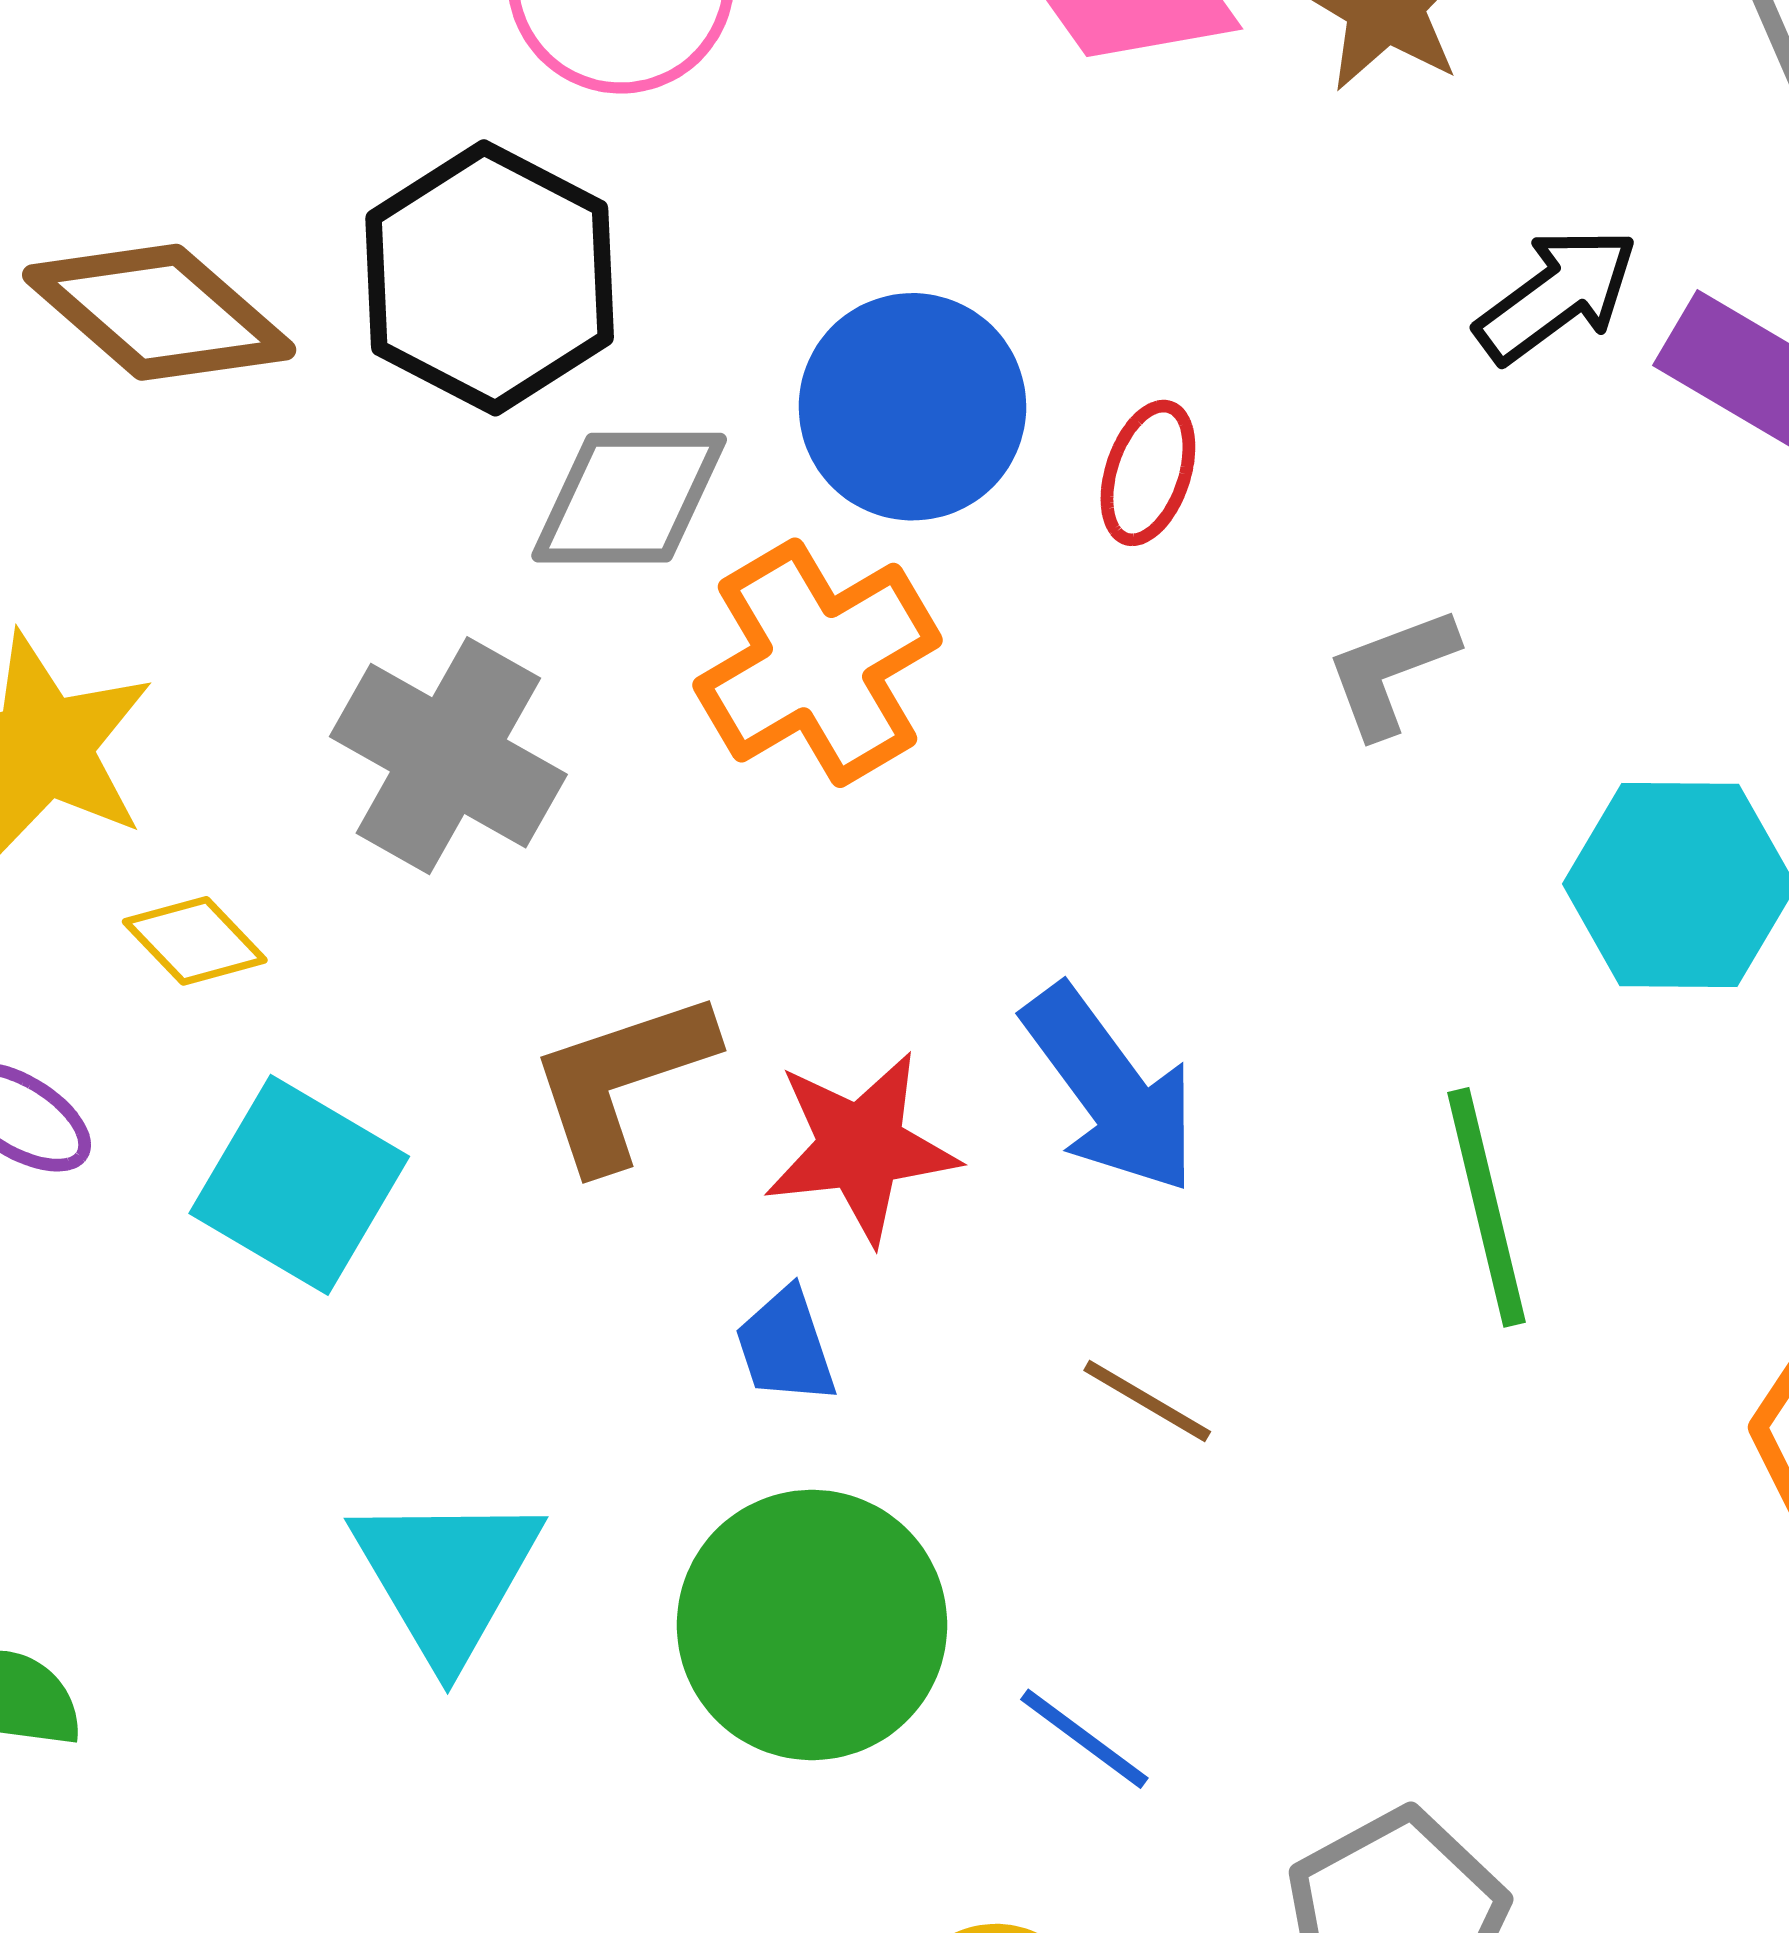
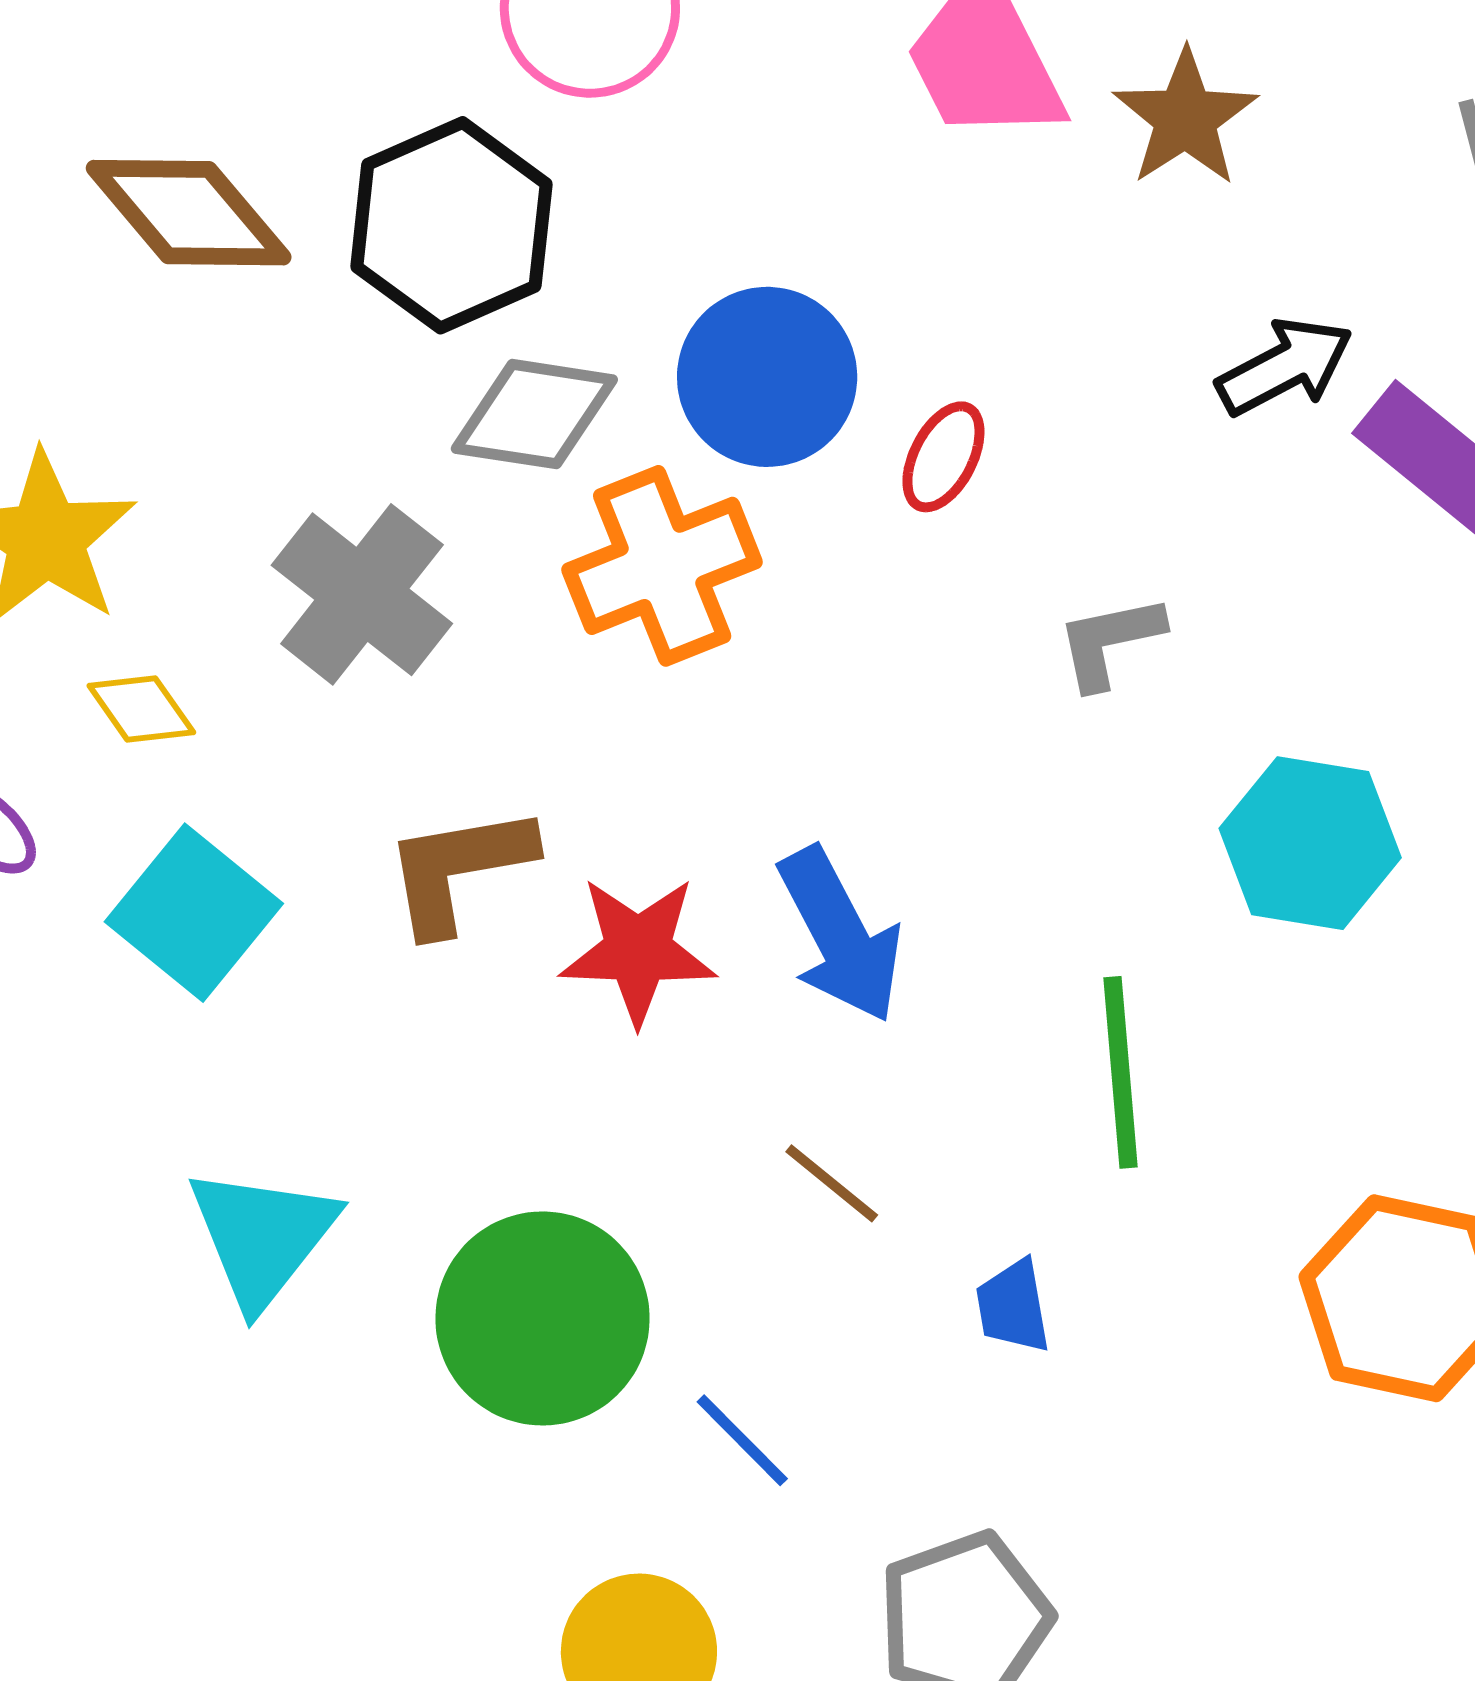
blue trapezoid: (786, 1346) -> (1013, 1306), moved

